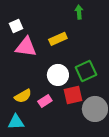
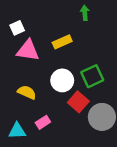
red square: (73, 95) -> (78, 102), turned -36
yellow semicircle: (23, 96) -> (27, 92), moved, turned -126
pink rectangle: (45, 101) -> (43, 122), moved

